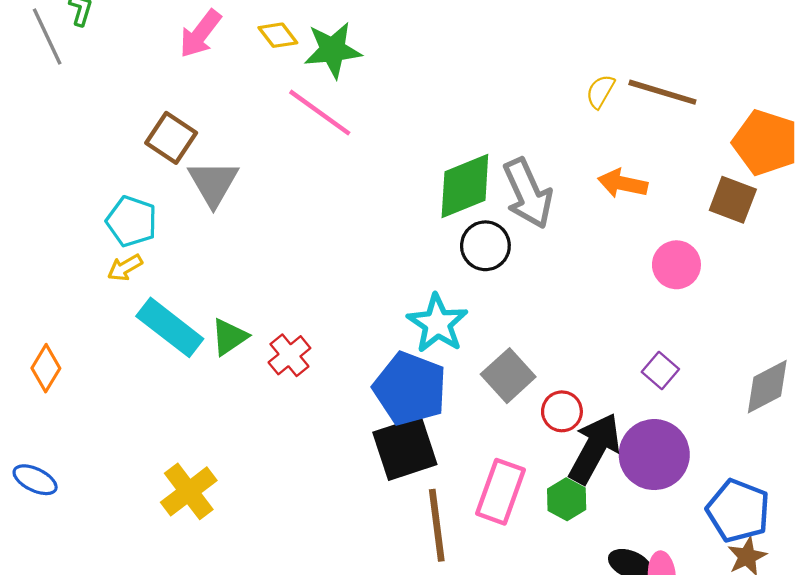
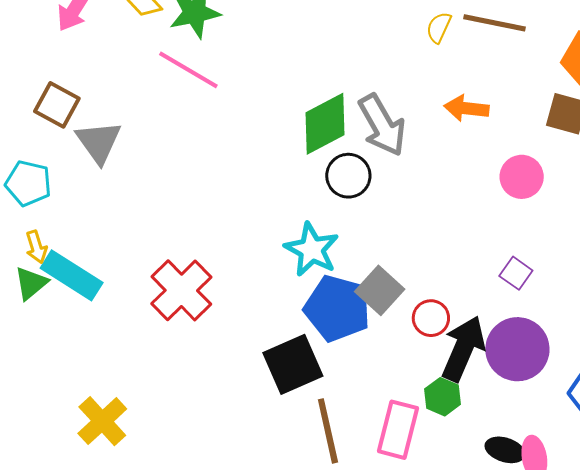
yellow arrow: (125, 268) -> (36, 247), moved, turned -72
green triangle: (229, 337) -> (31, 283), moved
red cross: (289, 355) -> (181, 290), size x1.6
blue pentagon: (410, 389) -> (337, 308), moved
pink rectangle: (500, 492) -> (398, 430), moved

